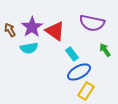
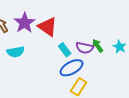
purple semicircle: (92, 23) -> (85, 48), moved, size x0.7
cyan semicircle: (29, 48) -> (16, 52), moved

